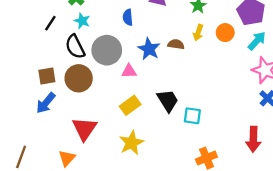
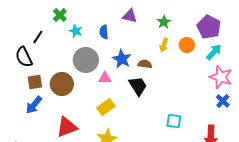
cyan star: (82, 21) -> (76, 31), moved
brown semicircle: (176, 44) -> (145, 64), moved
black semicircle: (75, 47) -> (24, 57), moved
black trapezoid: (168, 101) -> (138, 86), moved
cyan square: (192, 116) -> (174, 121), moved
red triangle: (84, 129) -> (67, 127), turned 35

